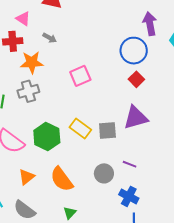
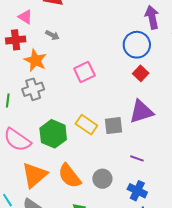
orange star: (32, 62) -> (35, 60), turned 30
gray circle: (104, 173) -> (102, 179), moved
orange triangle: (27, 177) -> (34, 175), size x1.6

